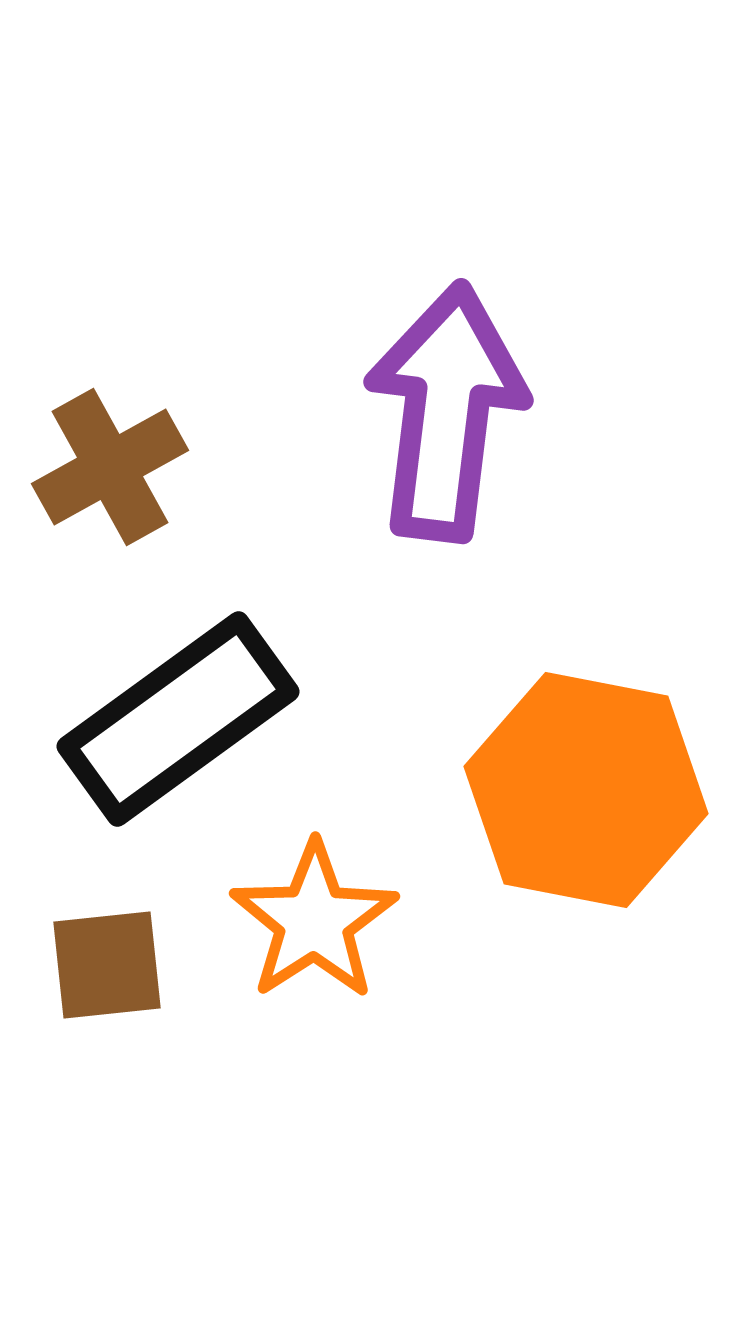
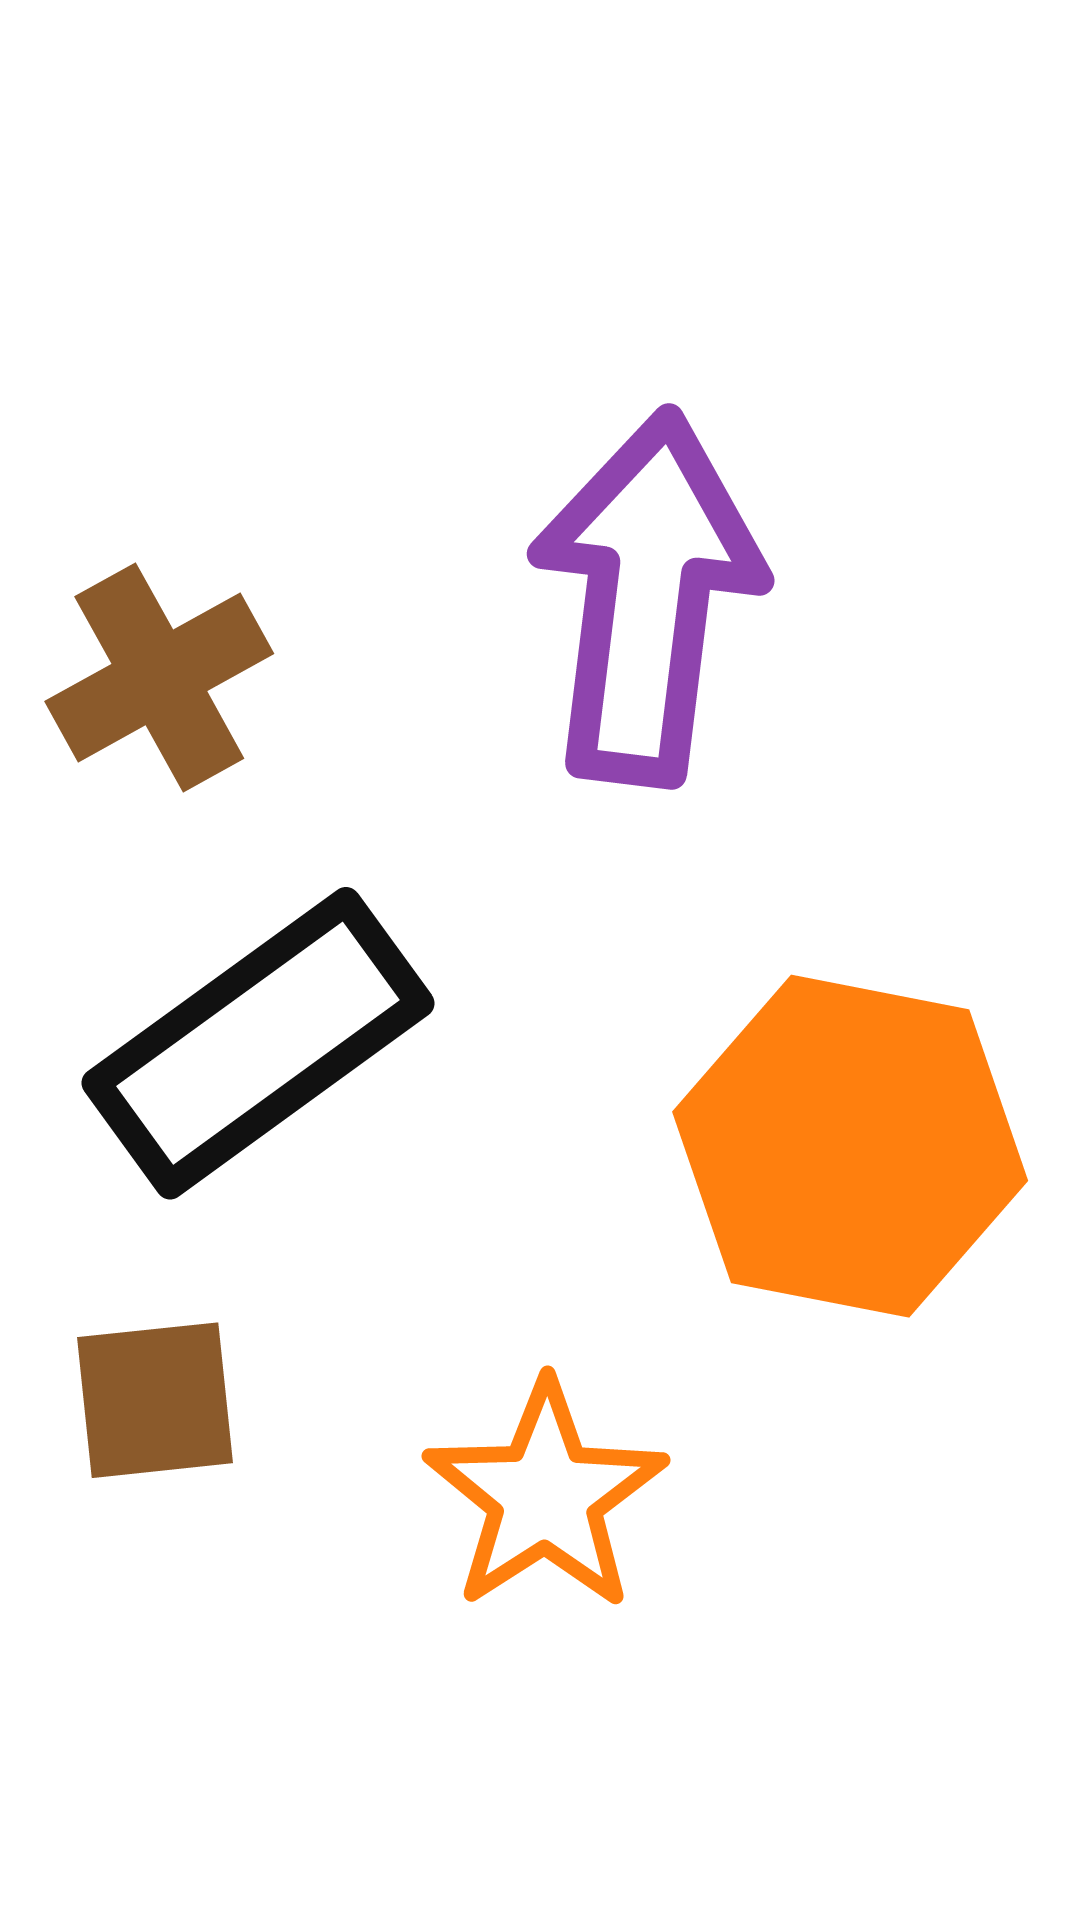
orange star: (314, 921) -> (545, 1496), moved

